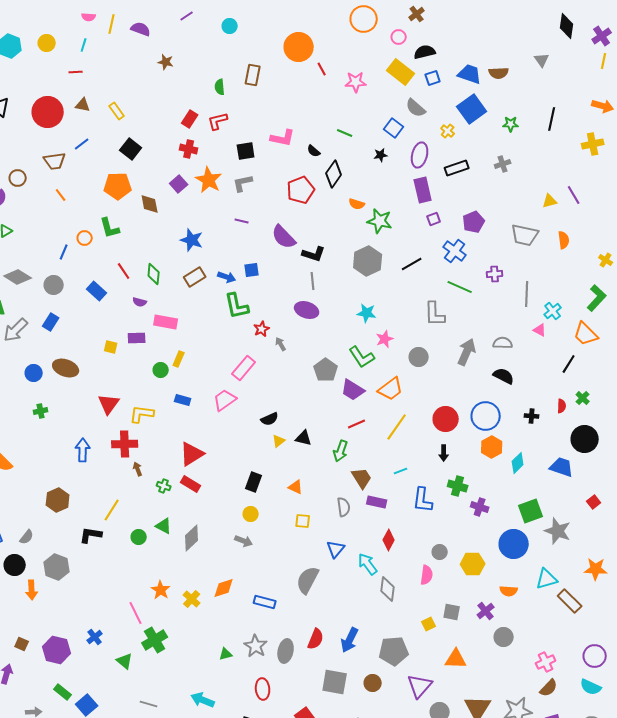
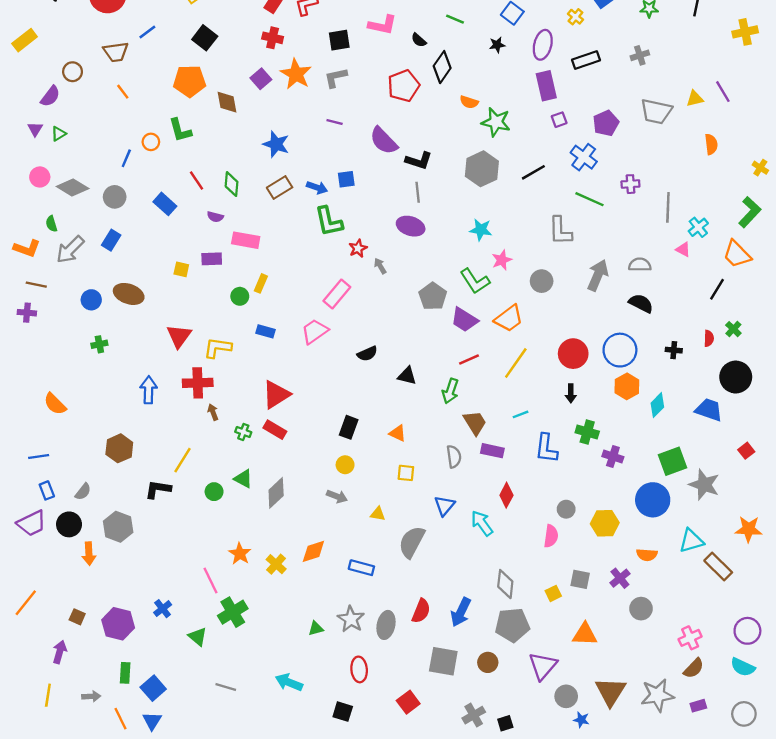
gray trapezoid: (525, 235) -> (656, 111), moved
yellow triangle: (279, 441) -> (378, 514), moved, turned 48
gray diamond: (388, 589) -> (505, 584), moved
green rectangle: (63, 692) -> (125, 673), turned 54

